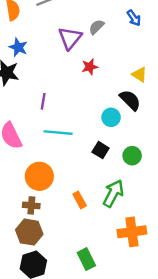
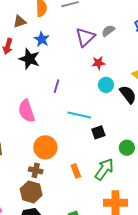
cyan circle: (111, 117) -> (106, 85), moved
cyan line: (58, 133) -> (79, 115), moved
black square: (101, 150) -> (98, 132), turned 32
green circle: (132, 156) -> (127, 148), moved

